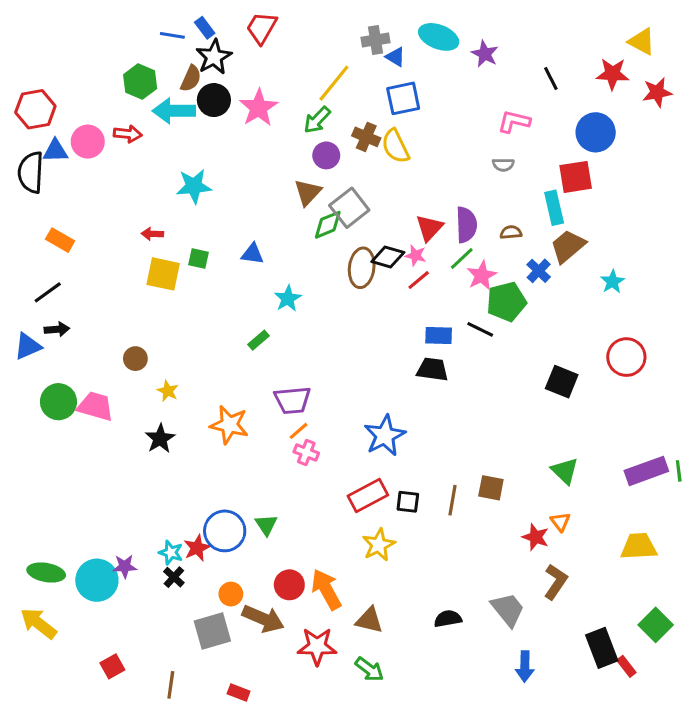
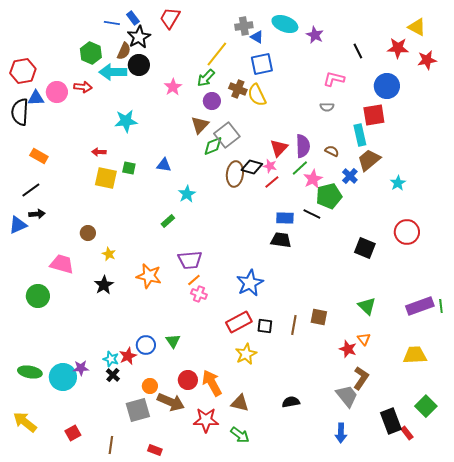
pink star: (259, 108) -> (173, 87), moved, size x0.7
brown semicircle: (511, 232) -> (332, 151), turned 32
green circle: (58, 402) -> (38, 296), moved
blue circle: (225, 531) -> (146, 345), size x0.7
gray trapezoid: (508, 609) -> (347, 396), moved
yellow arrow: (38, 623) -> (25, 422), moved

